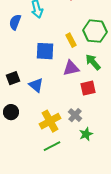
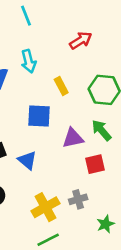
yellow rectangle: (71, 40) -> (61, 86), moved
gray cross: (75, 115) -> (78, 199), turned 32
green star: (86, 134) -> (105, 224), moved

